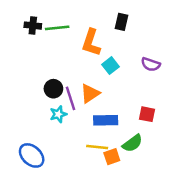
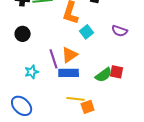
black circle: (53, 89) -> (23, 34), moved
cyan star: (58, 114) -> (32, 72), moved
blue rectangle: (106, 120) -> (69, 73), moved
green semicircle: (132, 143) -> (104, 75), moved

